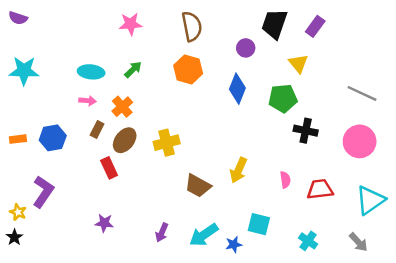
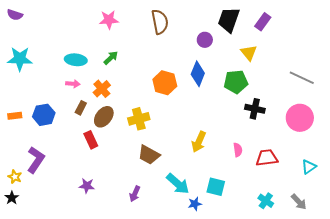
orange hexagon: (188, 70) -> (165, 83), moved
brown trapezoid: (198, 186) -> (149, 155), moved
cyan triangle: (370, 200) -> (309, 167), size x0.6
cyan arrow: (204, 235) -> (178, 184), moved, turned -105
cyan cross: (308, 241) -> (266, 201), moved

